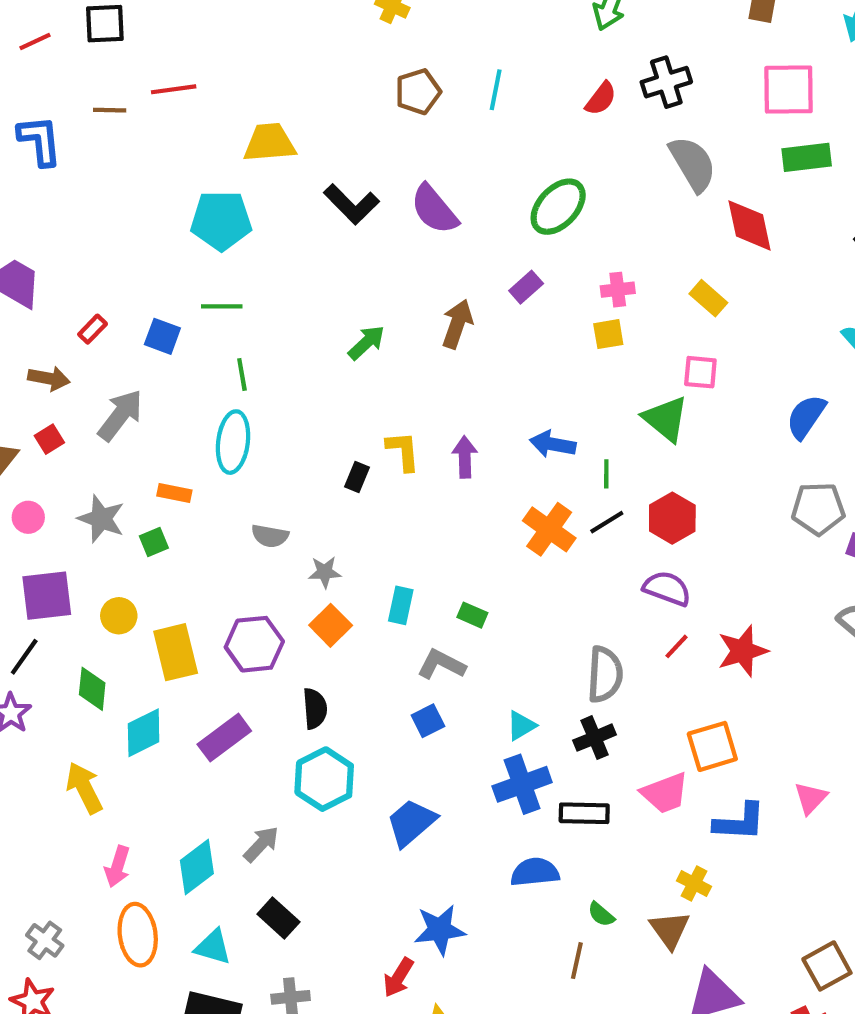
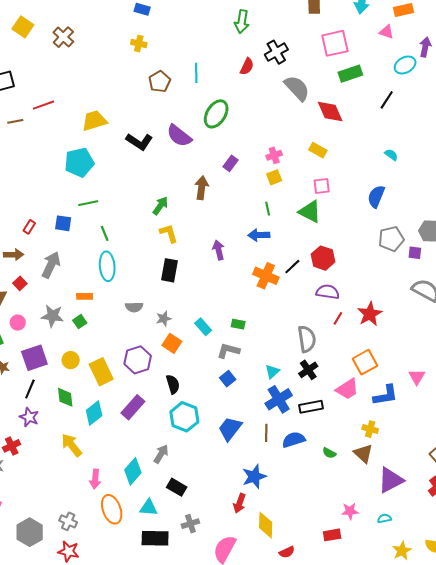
green ellipse: (558, 207) -> (216, 114), moved
yellow L-shape: (403, 451) -> (169, 233), moved
green line: (606, 474) -> (268, 209), moved
black rectangle: (357, 477) -> (169, 270), size x1.6
cyan rectangle: (401, 605) -> (203, 327), turned -42
brown line: (577, 961) -> (266, 433), moved

